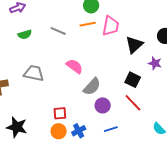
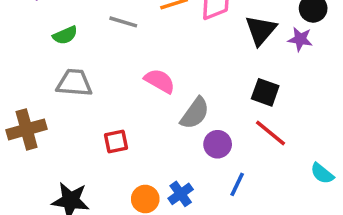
purple star: (155, 63) -> (300, 39), moved
gray trapezoid: (34, 73) -> (74, 83), moved
red square: (60, 113) -> (116, 142), moved
blue line: (111, 129) -> (237, 184), turned -40

